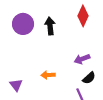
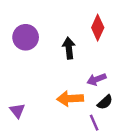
black arrow: (50, 26) -> (69, 48), moved
orange arrow: (48, 75) -> (70, 99), moved, size x1.5

